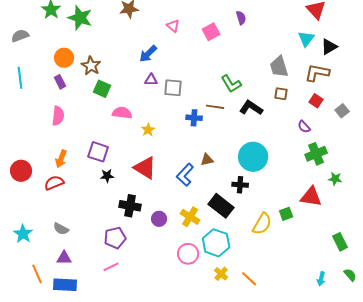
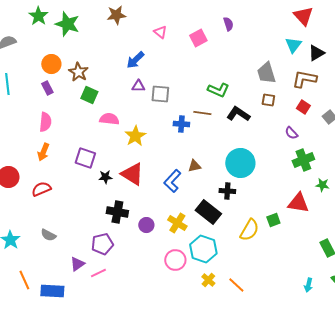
green L-shape: (231, 84) -> (218, 90), turned -35
yellow star: (148, 130) -> (135, 136), size x1.5
orange arrow: (61, 159) -> (43, 152), moved
black star: (107, 176) -> (105, 177), moved
purple triangle: (64, 258) -> (77, 264), moved, turned -35

